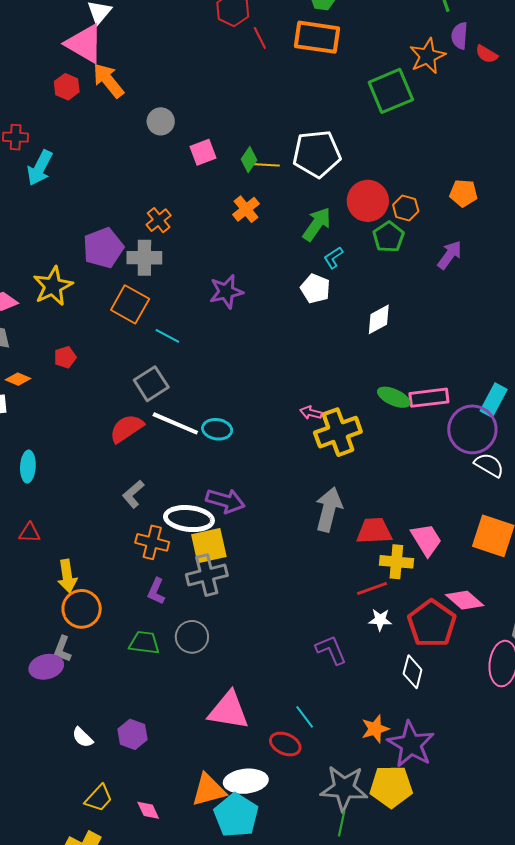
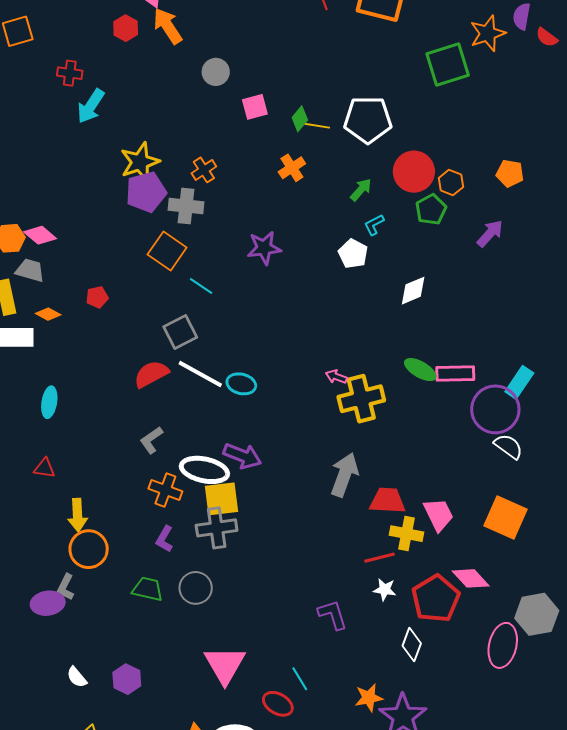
green arrow: (317, 224) -> (361, 190), size x0.7
yellow star: (53, 286) -> (140, 162), moved
pink triangle: (229, 711) -> (225, 665), turned 45

